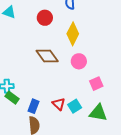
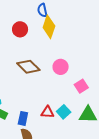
yellow diamond: (73, 34) -> (49, 27), moved
red triangle: (59, 104) -> (47, 112), turned -32

